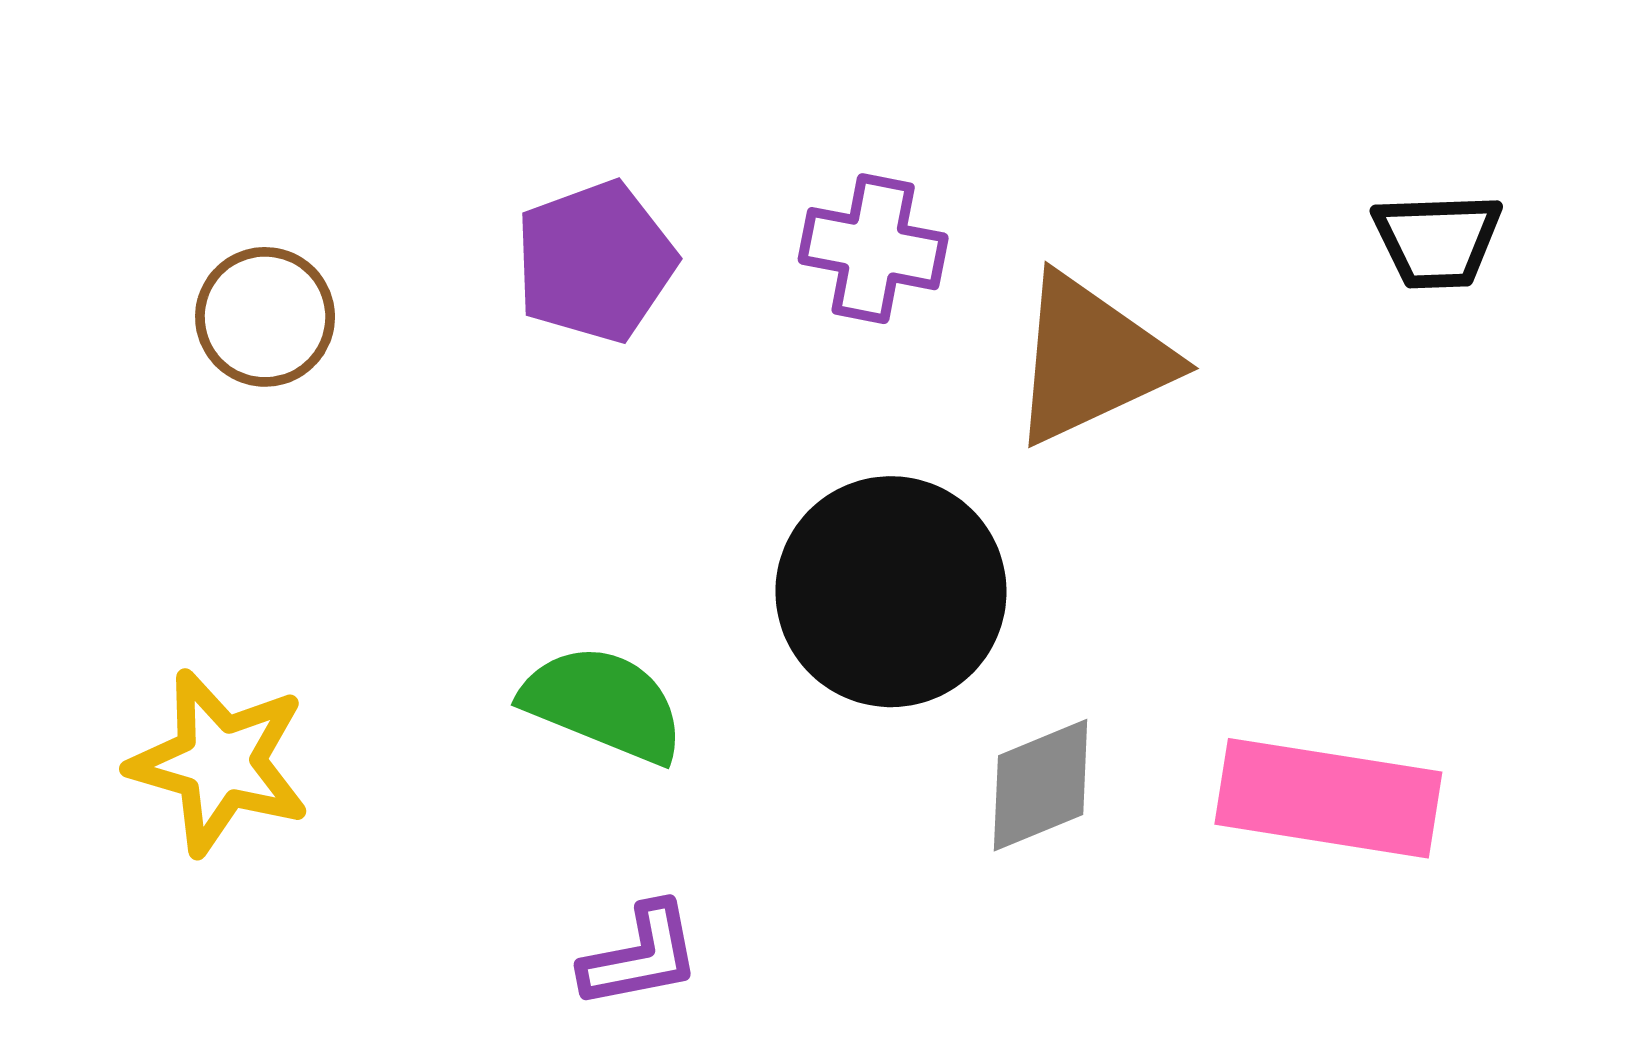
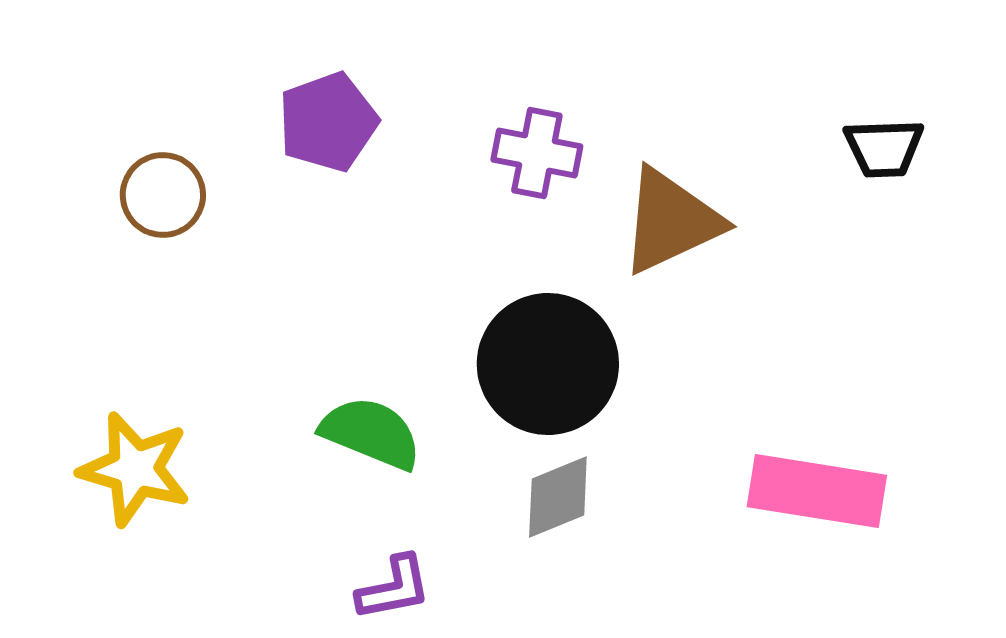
purple pentagon: (595, 262) -> (328, 122), moved
gray diamond: (1041, 785) -> (558, 497), moved

